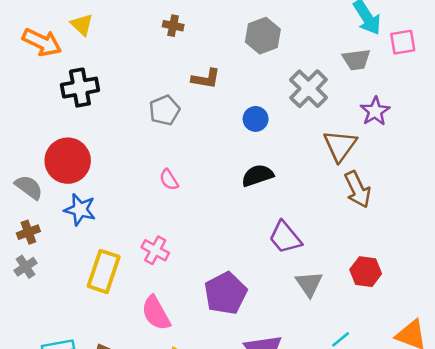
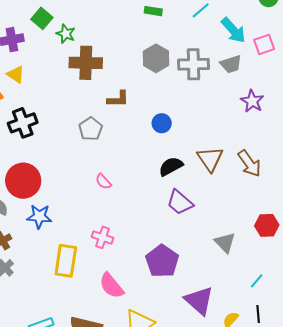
brown cross: (173, 26) -> (86, 63), size x2.0
gray cross: (309, 89) -> (193, 64), moved, turned -36
brown triangle: (340, 146) -> (210, 159), moved
purple trapezoid: (285, 237) -> (180, 202), moved

